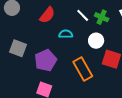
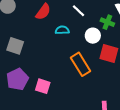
green cross: (102, 17) -> (107, 22), moved
purple pentagon: (46, 60) -> (17, 79), moved

